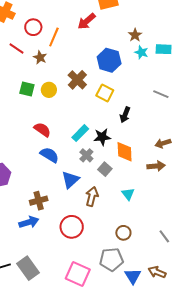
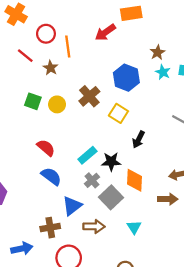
orange line: (54, 37) -> (68, 47), turned -36
gray square: (105, 169) -> (111, 197), size x1.5
brown arrow: (92, 197) -> (94, 226), turned 72
brown cross: (39, 201) -> (50, 228), moved

